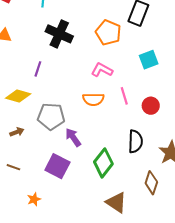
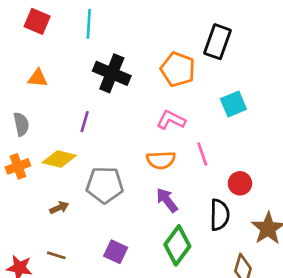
red circle: (151, 106) -> (240, 183), moved
purple arrow: (73, 137) -> (167, 200), moved
purple square: (57, 166) -> (116, 252), size x0.7

